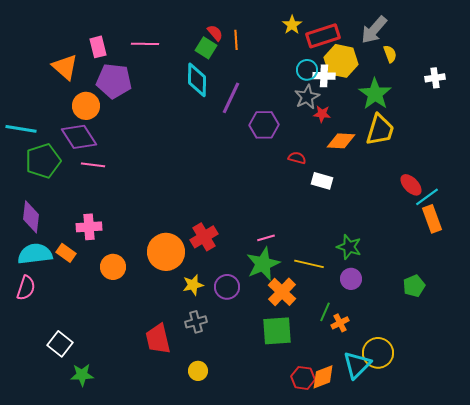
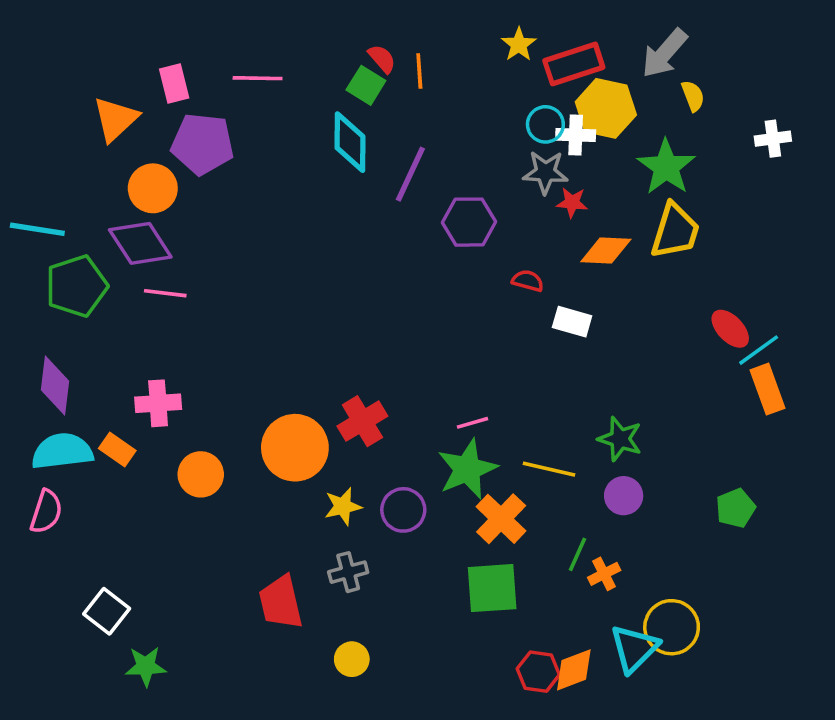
orange triangle: (65, 67) -> (115, 119), turned 36
gray star: (307, 97) -> (545, 172), turned 30

